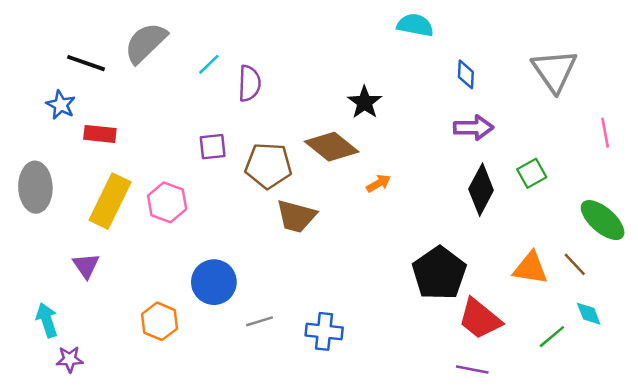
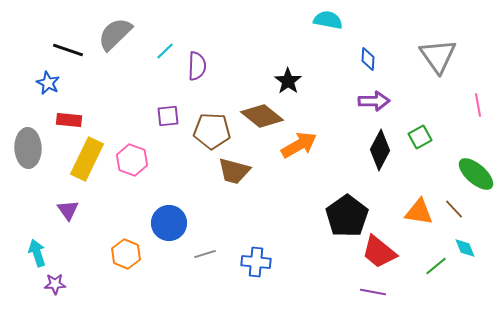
red rectangle: (100, 134) -> (69, 120), moved
orange arrow: (379, 183) -> (299, 145), size x1.8

